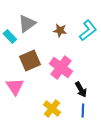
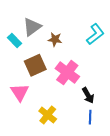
brown star: (60, 30) -> (55, 39), moved
yellow cross: (52, 108) -> (48, 115), moved

